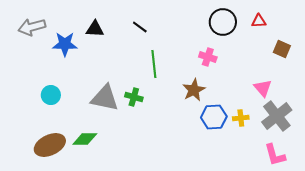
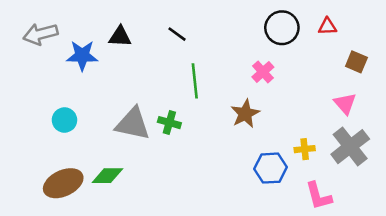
pink cross: (208, 57) -> (263, 72), turned 30
pink triangle: (263, 88) -> (345, 104), moved
blue hexagon: (214, 117) -> (271, 168), moved
pink L-shape: (275, 155) -> (319, 196), moved

